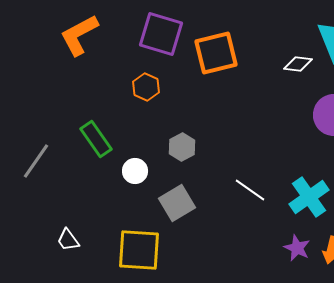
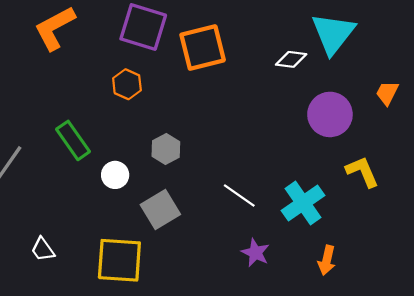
purple star: (297, 248) -> (255, 253), moved

